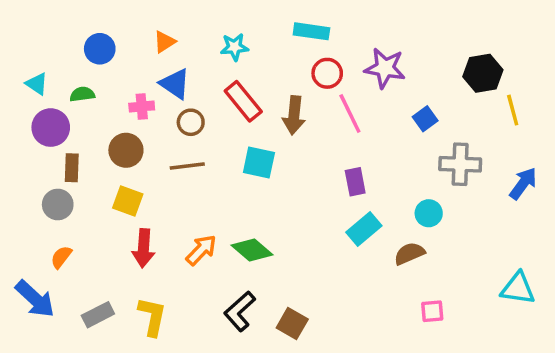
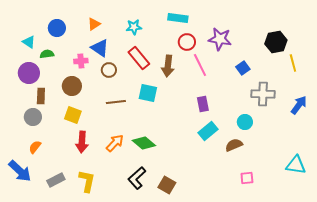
cyan triangle: (37, 84) -> (29, 42), moved
brown line: (187, 166) -> (116, 102), moved

